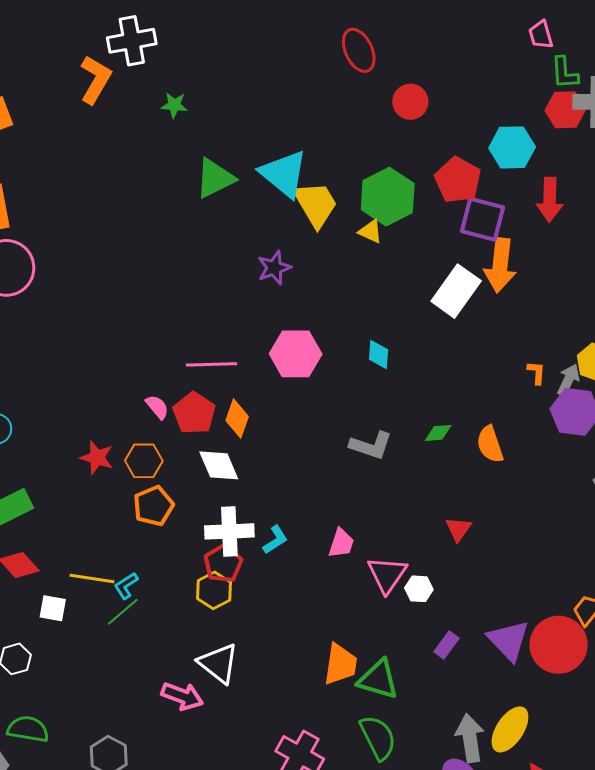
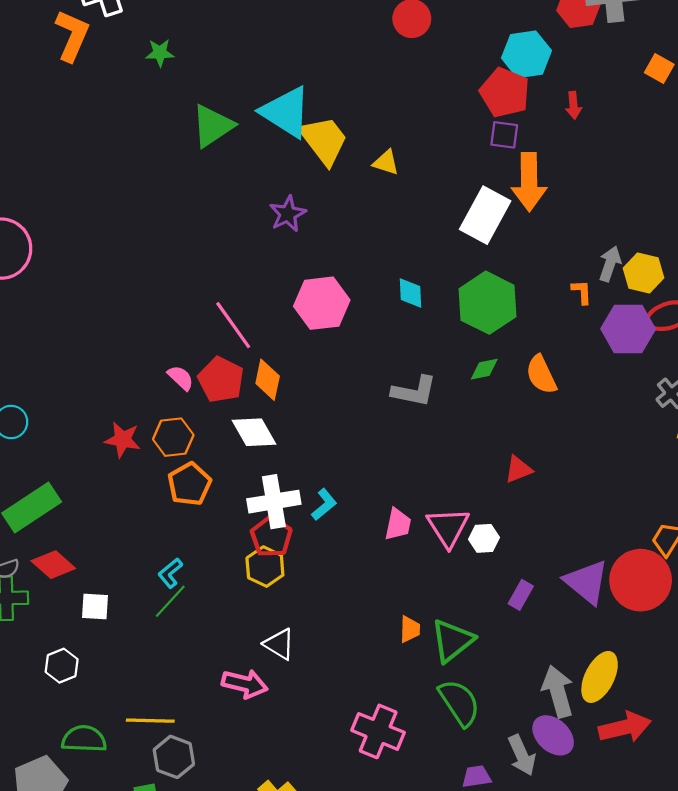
red pentagon: (458, 180) -> (505, 93), moved
green hexagon: (388, 197) -> (488, 303), moved
red arrow: (550, 200) -> (573, 105), size x0.6
purple square: (483, 219) -> (504, 135), size x0.6
pink line: (212, 364) -> (233, 325), turned 63
gray arrow: (568, 380) -> (610, 264), moved
red triangle: (458, 529) -> (518, 469), turned 40
pink trapezoid: (341, 543) -> (398, 524), moved
yellow line: (92, 579) -> (150, 721), moved
white triangle: (218, 663) -> (279, 644), size x0.7
orange trapezoid: (340, 664) -> (410, 629), size x0.6
green triangle: (378, 680) -> (452, 641), turned -48

